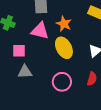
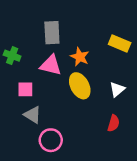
gray triangle: (25, 72) -> (33, 115), turned 35
pink circle: (62, 82) -> (51, 140), moved

